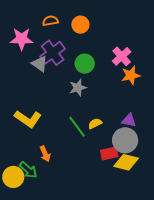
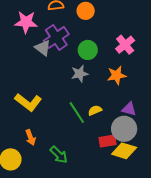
orange star: (131, 75) -> (117, 75), moved
orange arrow: (45, 154) -> (31, 137), moved
green arrow: (28, 170) -> (59, 155), moved

